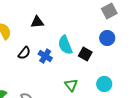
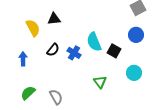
black triangle: (37, 22) -> (54, 19), moved
cyan circle: (104, 84) -> (134, 73), moved

